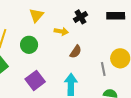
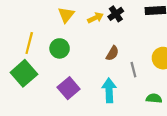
yellow arrow: (61, 31) -> (95, 18), moved, turned -32
gray line: (103, 69) -> (133, 70), moved

